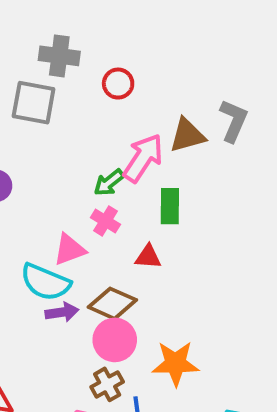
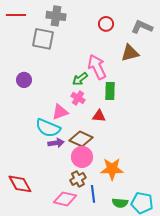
red circle: (118, 84) -> (106, 24), moved
gray L-shape: (234, 121) -> (142, 27), moved, turned -90
brown triangle: (187, 135) -> (130, 53), moved
pink arrow: (143, 158) -> (97, 67), turned -60

